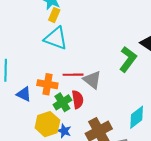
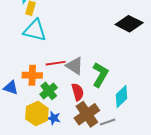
green L-shape: (128, 59) -> (100, 75), moved
red semicircle: (78, 99) -> (78, 92), moved

